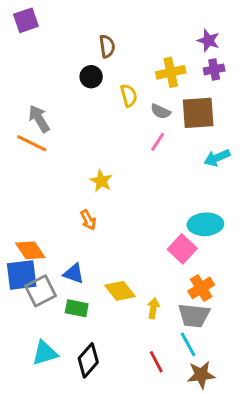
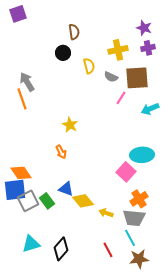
pink line: (158, 142) -> (121, 98), moved
orange line: (32, 143) -> (22, 99), turned 45
blue triangle: (74, 274) -> (66, 189), moved
green rectangle: (77, 308) -> (47, 201), moved, turned 42
yellow arrow: (153, 308) -> (106, 213), turned -80

